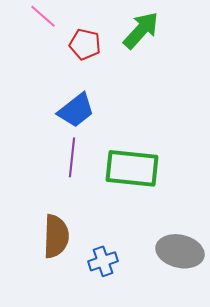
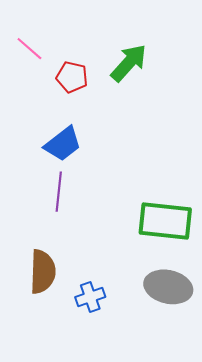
green rectangle: (132, 168) -> (165, 221), moved

